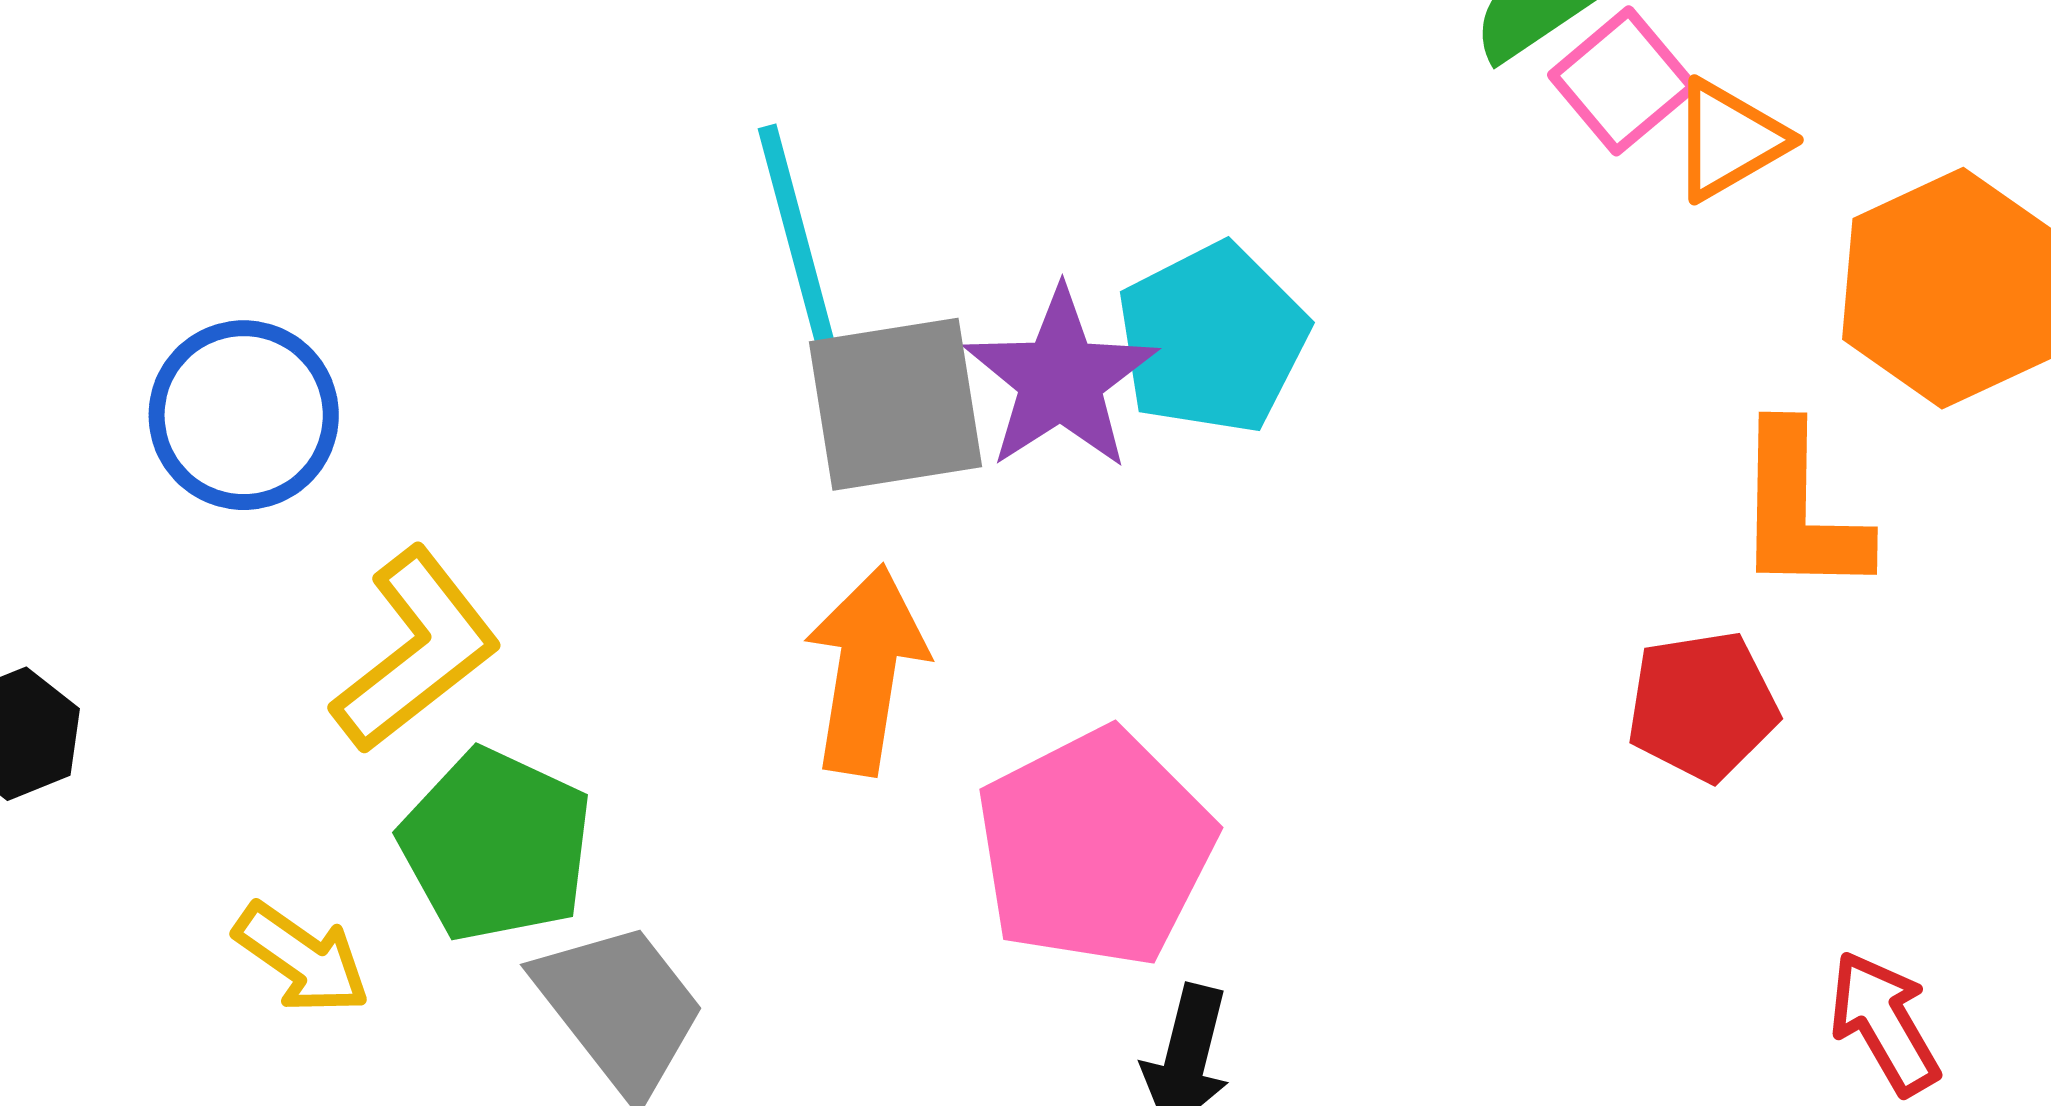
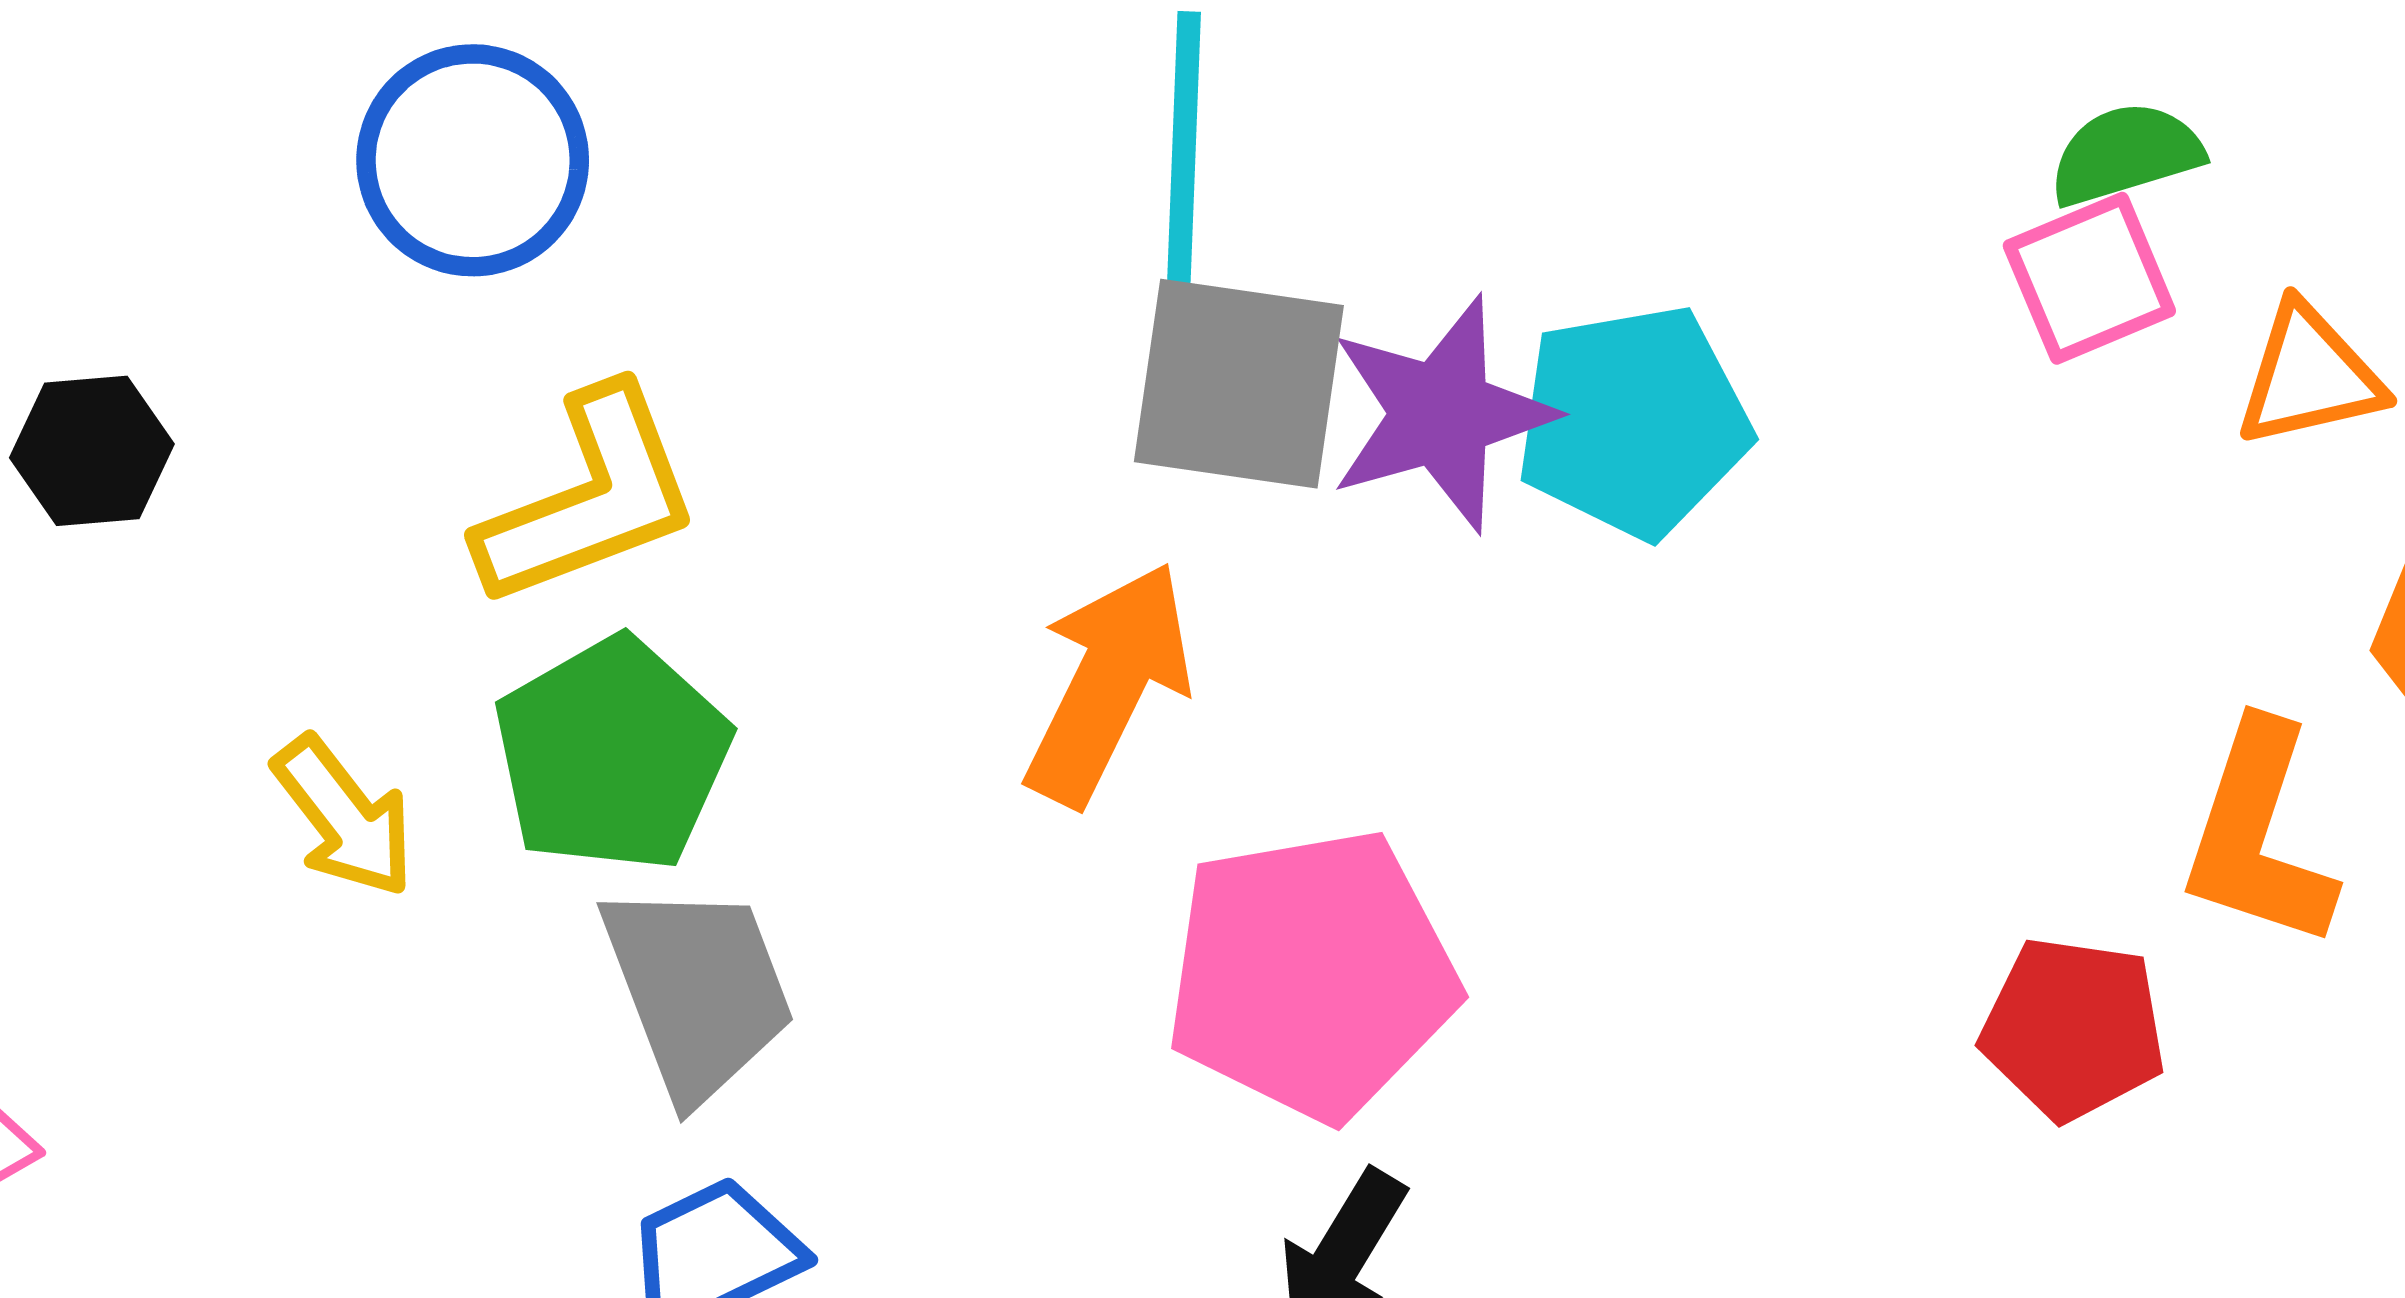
pink square: (1623, 81) -> (2089, 278), moved

